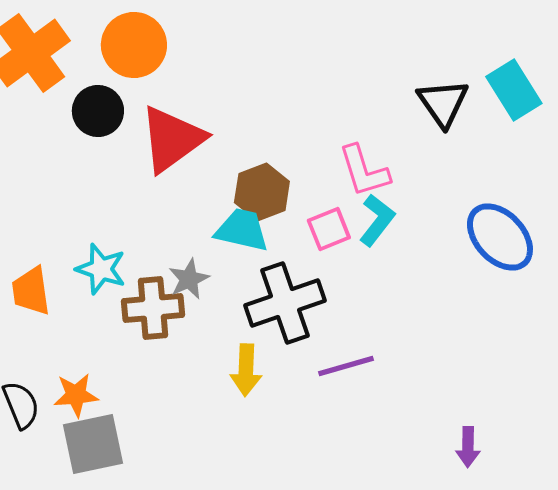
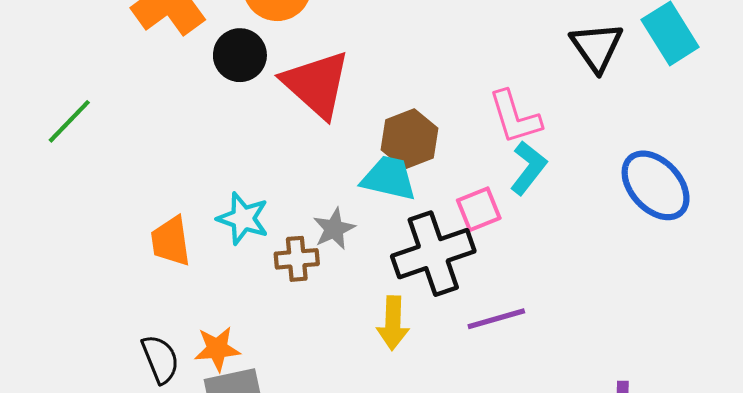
red triangle: (172, 139) -> (316, 84), turned -42
pink square: (329, 229) -> (479, 209), moved
brown cross: (153, 308) -> (297, 259), size x0.7

